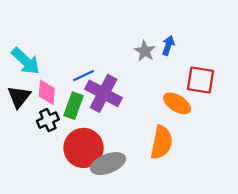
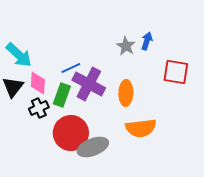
orange ellipse: (177, 103) -> (126, 93), moved, turned 60
orange semicircle: (161, 142) -> (141, 128), turned 72

